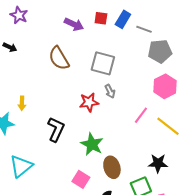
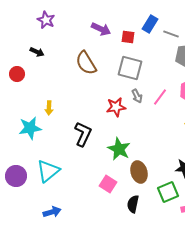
red square: (101, 18) -> (128, 37), moved
pink line: (141, 115) -> (160, 97), moved

